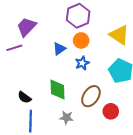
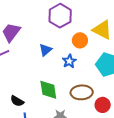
orange circle: (81, 40) -> (80, 40), moved
brown ellipse: (91, 96) -> (82, 92), turned 60

